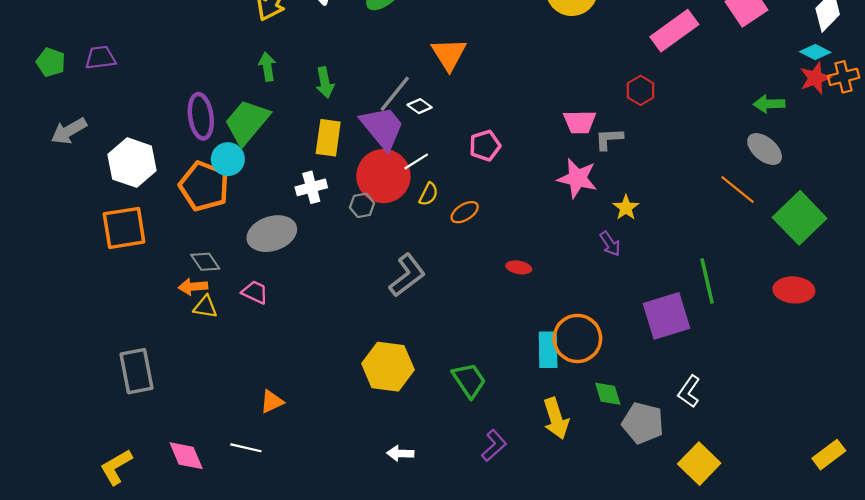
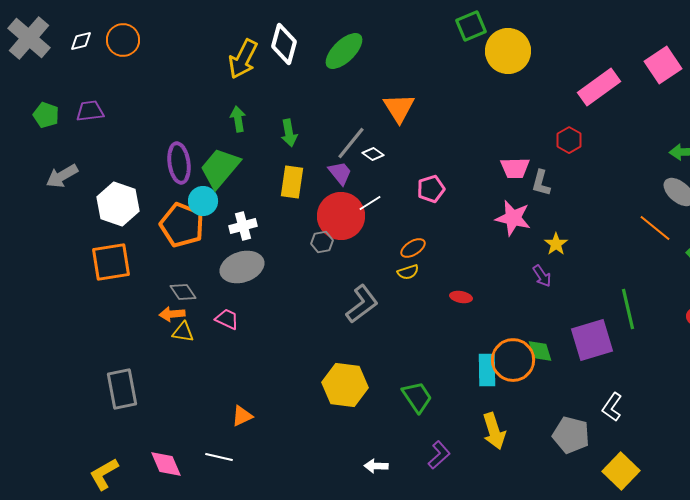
purple trapezoid: (382, 128) -> (340, 173), size x0.6
gray L-shape: (609, 139) -> (541, 183), turned -72
white cross: (311, 187) -> (243, 226), moved
yellow semicircle: (429, 194) -> (408, 272), moved, turned 45
green diamond: (608, 394) -> (540, 351), moved
white arrow: (400, 453) -> (376, 466), moved

